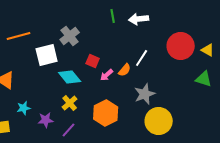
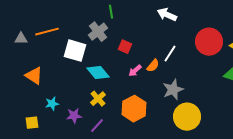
green line: (113, 16) -> (111, 12), moved
white arrow: (139, 19) -> (167, 15), turned 30
white square: (47, 55) -> (75, 51), turned 30
red square: (93, 61) -> (125, 47), moved

